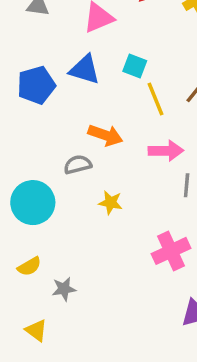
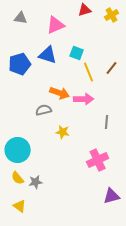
pink arrow: (166, 151) -> (84, 99), moved
cyan circle: (33, 203) -> (18, 150), moved
yellow semicircle: (29, 266) -> (18, 178), moved, turned 80

